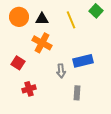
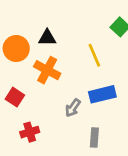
orange circle: (19, 17) -> (16, 49), moved
yellow line: (71, 20) -> (94, 55), moved
gray arrow: (61, 71) -> (73, 108), turned 40

